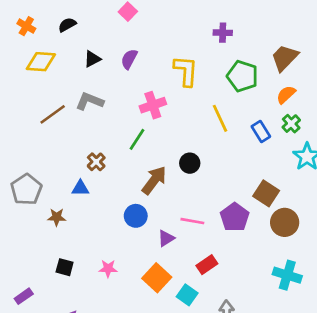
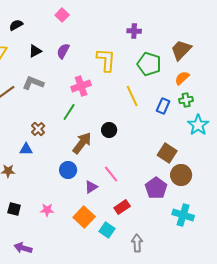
green cross: (291, 124) -> (186, 100), turned 32
blue rectangle: (261, 131) -> (163, 106), turned 56
purple pentagon: (235, 217) -> (156, 188), moved
pink line: (192, 221) -> (111, 174), turned 42

